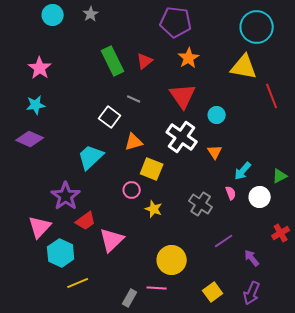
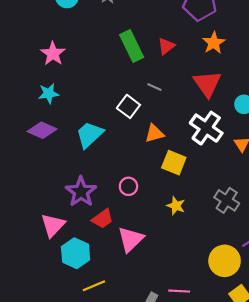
cyan trapezoid: (91, 157) -> (90, 135), moved
pink circle: (132, 190) -> (128, 186), moved
yellow circle: (172, 260) -> (225, 261), moved

